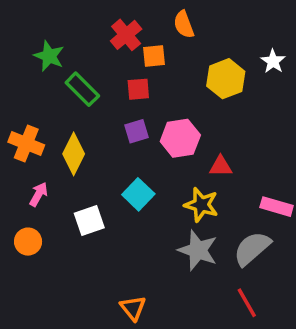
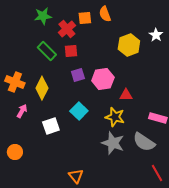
red cross: (126, 35) -> (67, 29), moved
green star: (49, 56) -> (43, 16), moved, turned -30
orange square: (154, 56) -> (85, 18), moved
red square: (138, 89) -> (71, 51), moved
orange circle: (28, 242) -> (15, 152), moved
gray semicircle: (252, 249) -> (144, 142), turned -105
red line: (247, 303) -> (157, 173), moved

